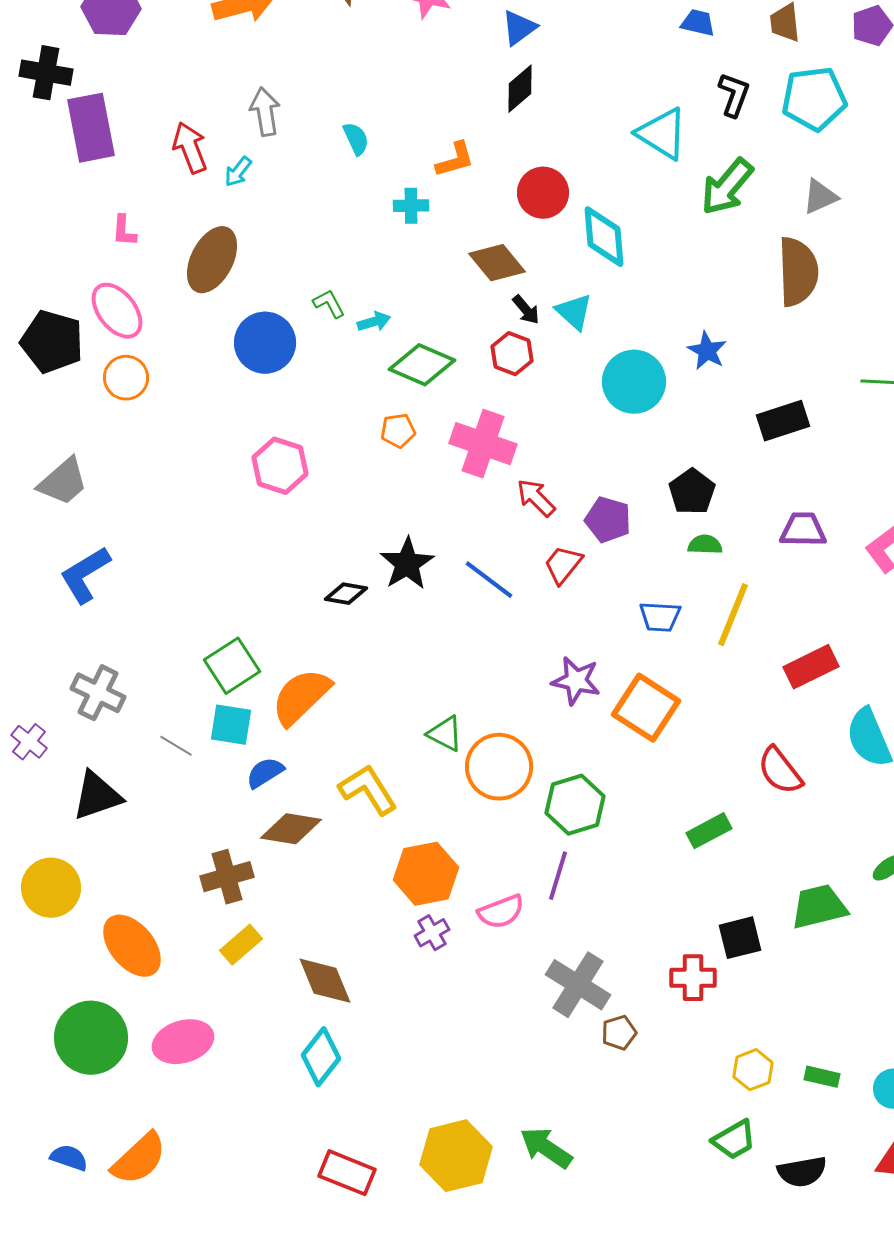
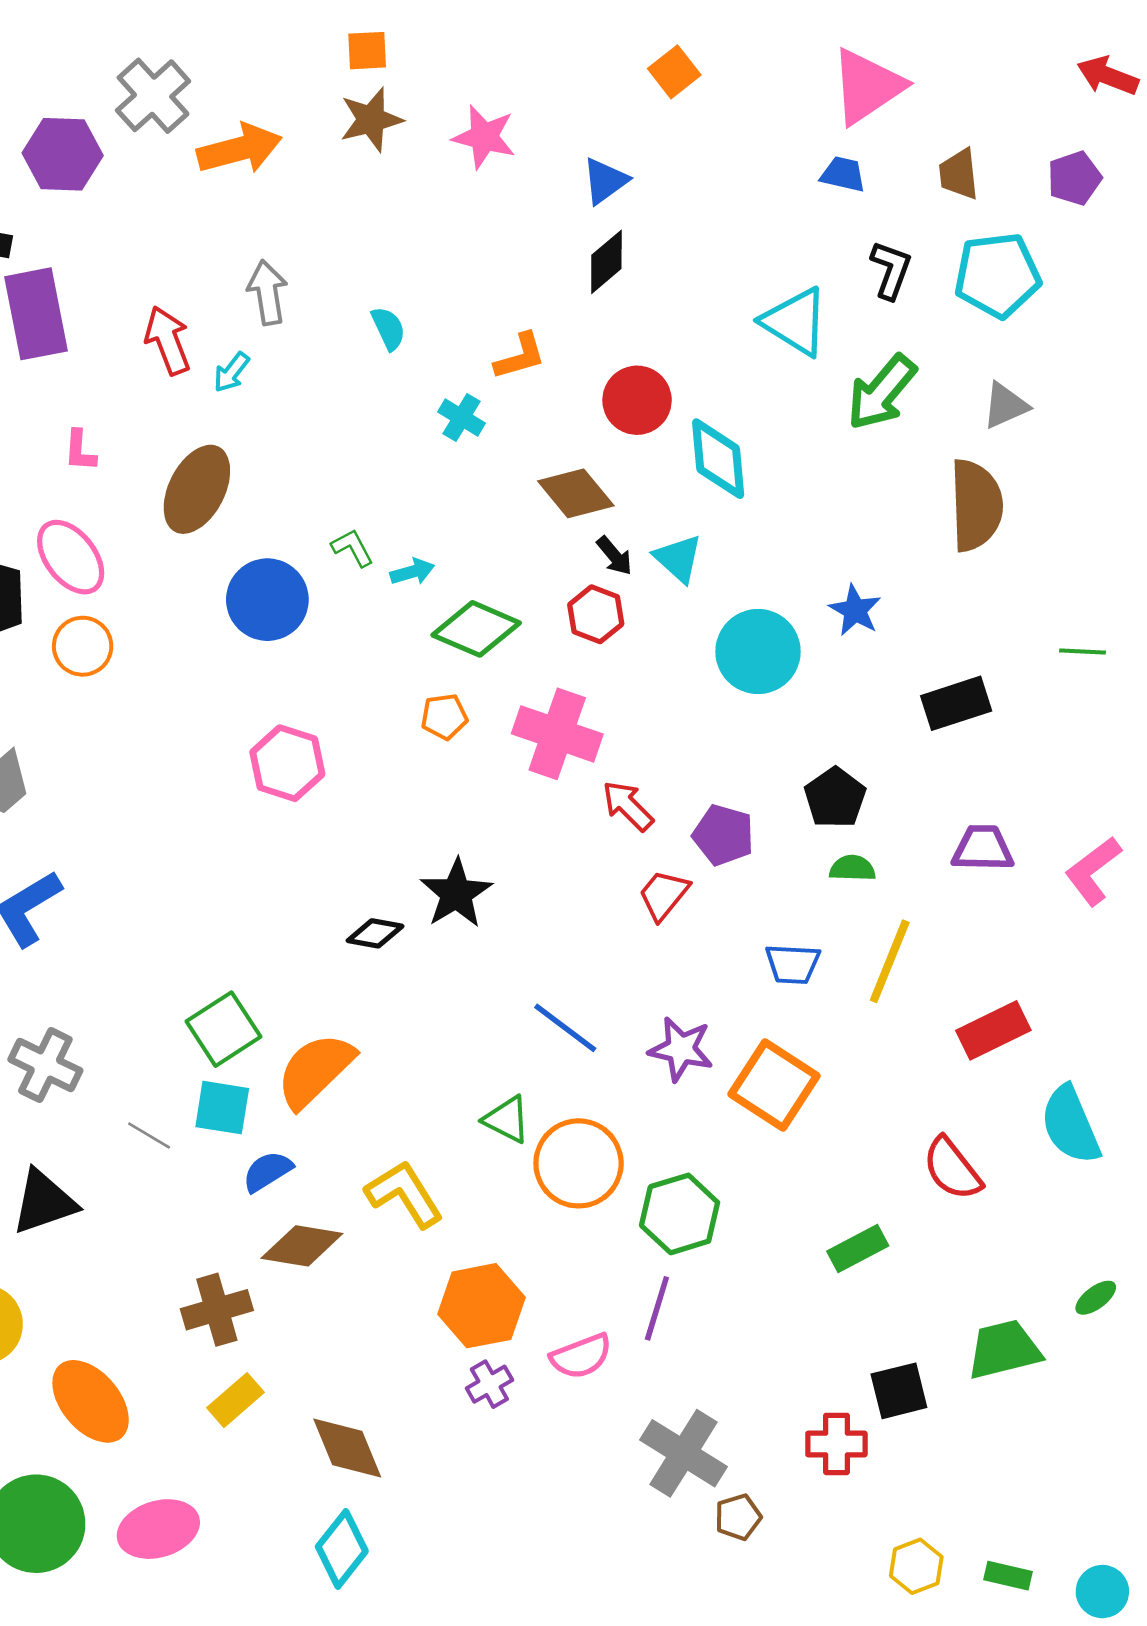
cyan cross: (411, 206) -> (462, 417), turned 32
blue line: (489, 580) -> (565, 1028), moved

